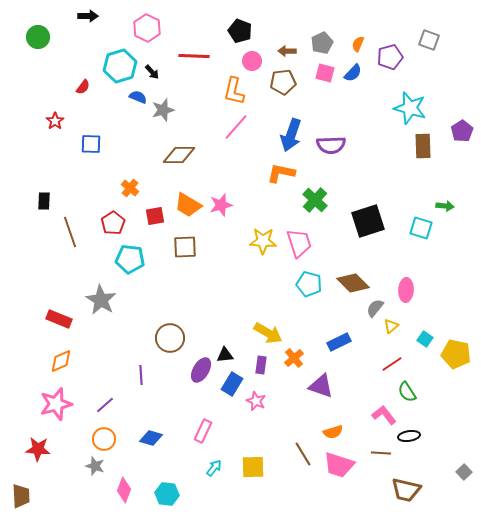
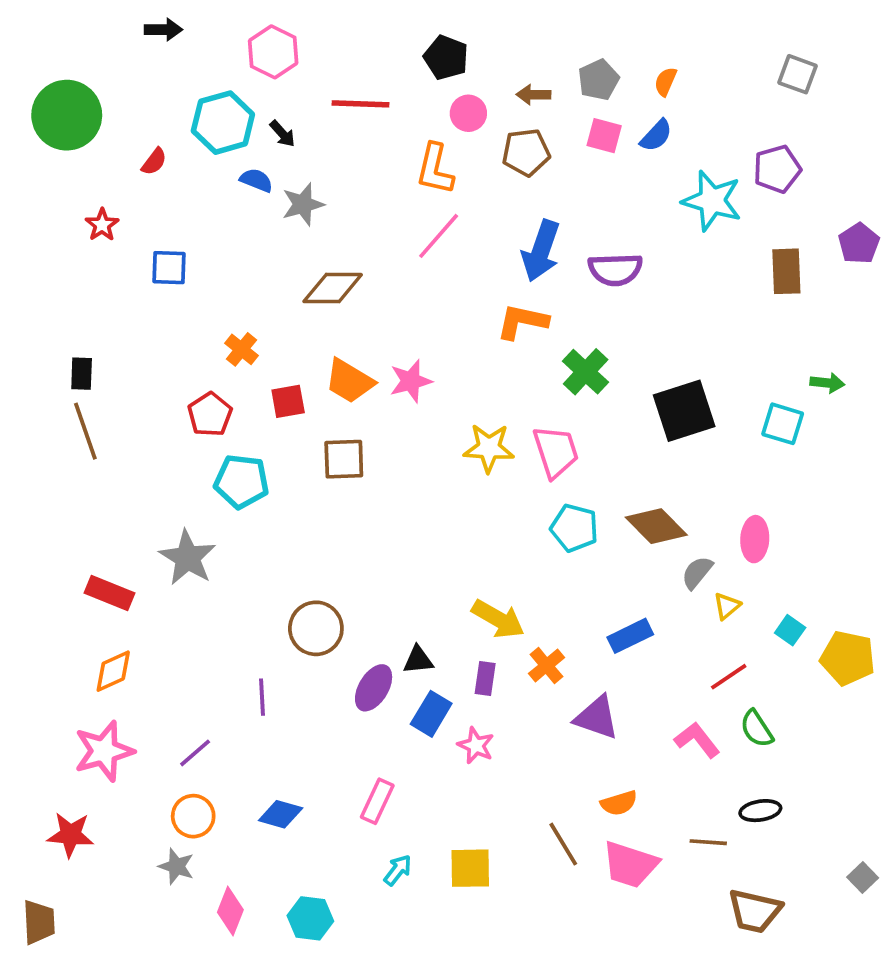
green circle: (38, 37) -> (67, 115), moved, size x1.6
purple pentagon: (390, 57) -> (777, 169), moved
cyan star: (410, 108) -> (712, 201), moved
brown line: (70, 232) -> (85, 431), moved
pink L-shape: (384, 415) -> (697, 740), moved

